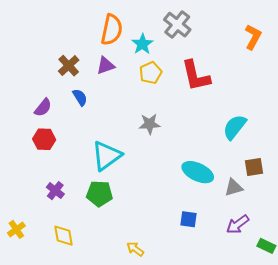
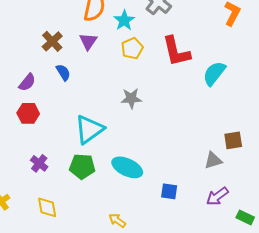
purple triangle: (106, 66) -> (88, 41), turned -36
cyan semicircle: (235, 127) -> (214, 73), moved
cyan ellipse: (198, 172) -> (127, 167), moved

